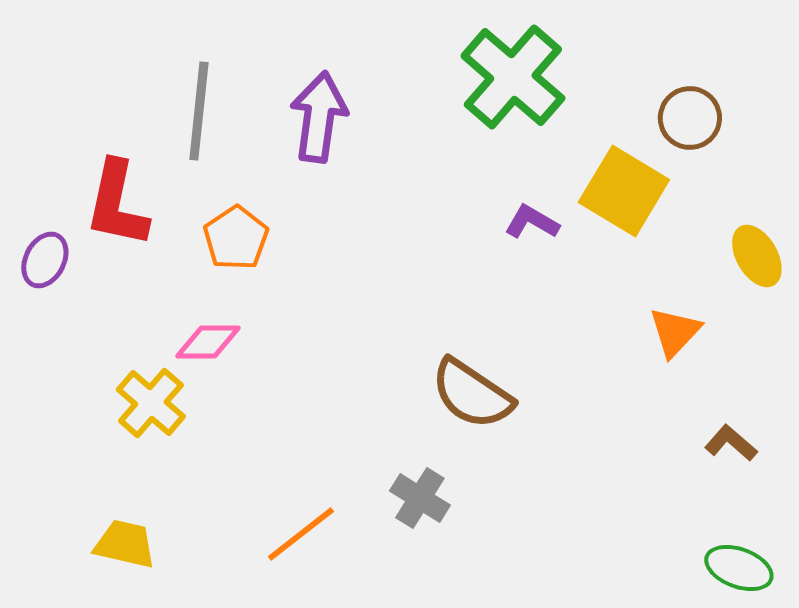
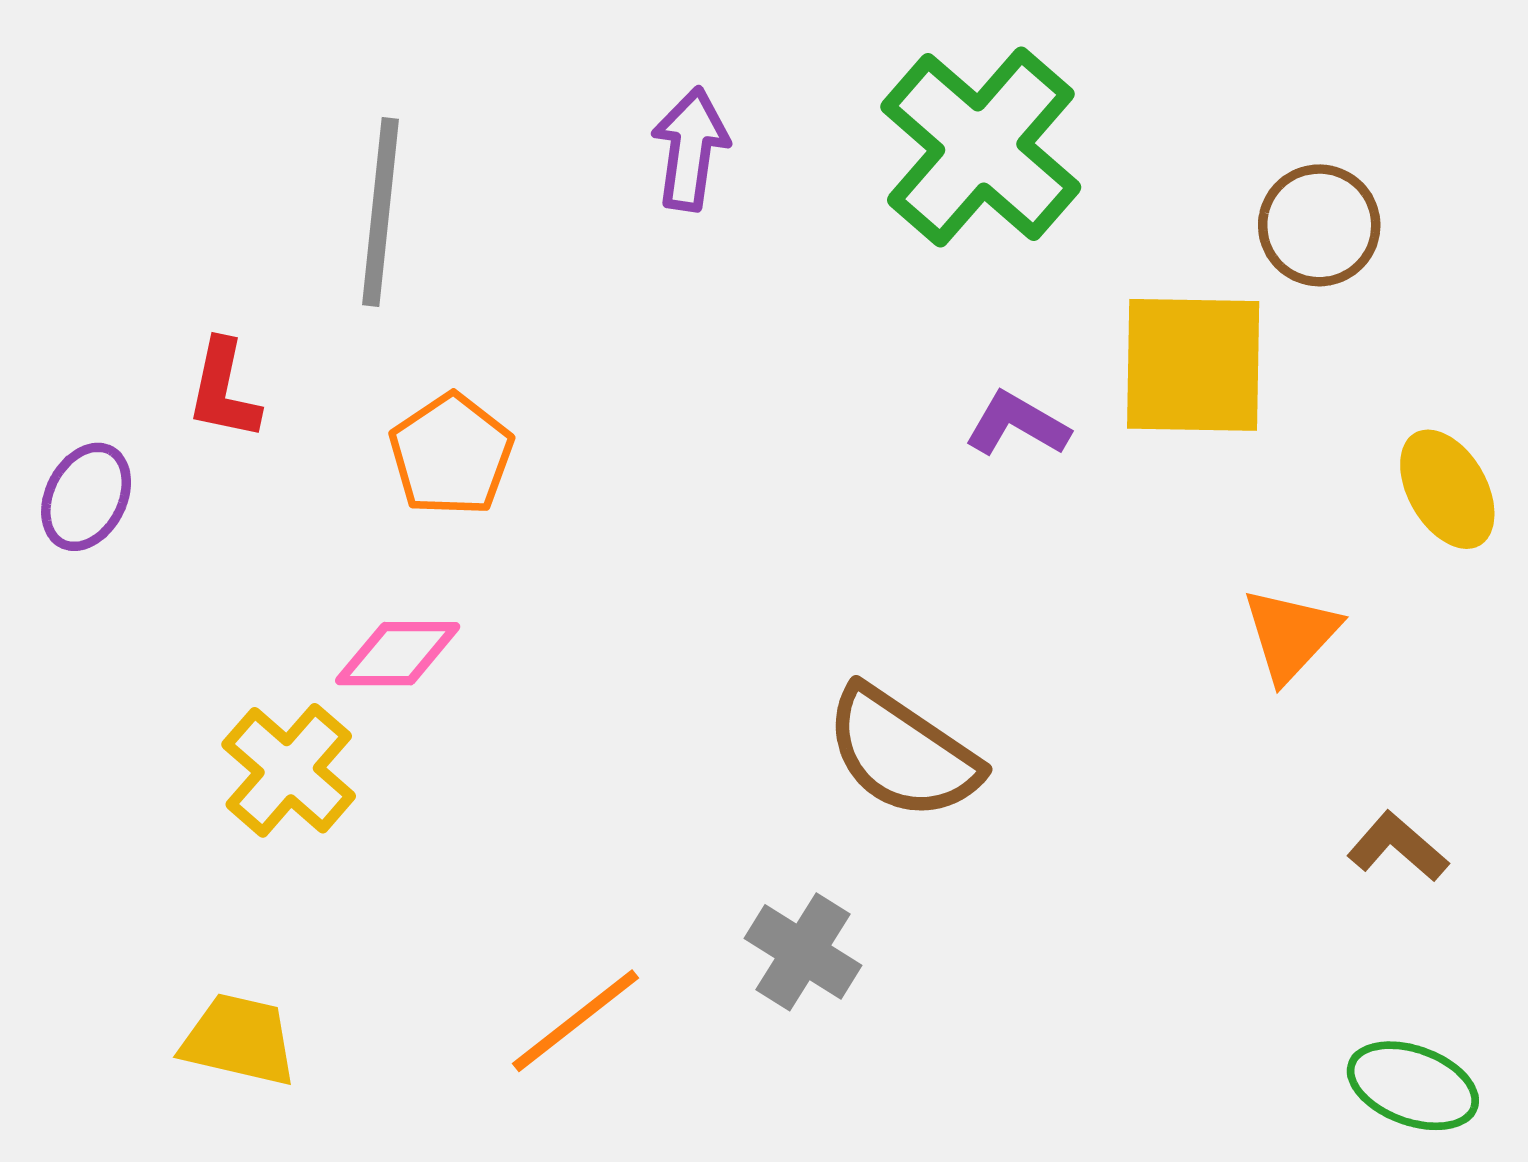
purple arrow: (319, 117) -> (690, 149), moved, size x0.7
yellow square: (624, 191) -> (1193, 365), turned -30
red L-shape: (117, 204) -> (224, 390), size x0.6

